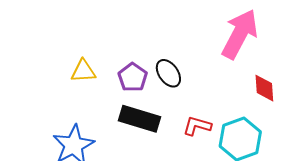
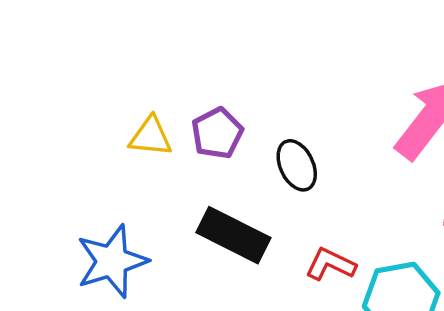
purple pentagon: (133, 77) -> (217, 133), moved

